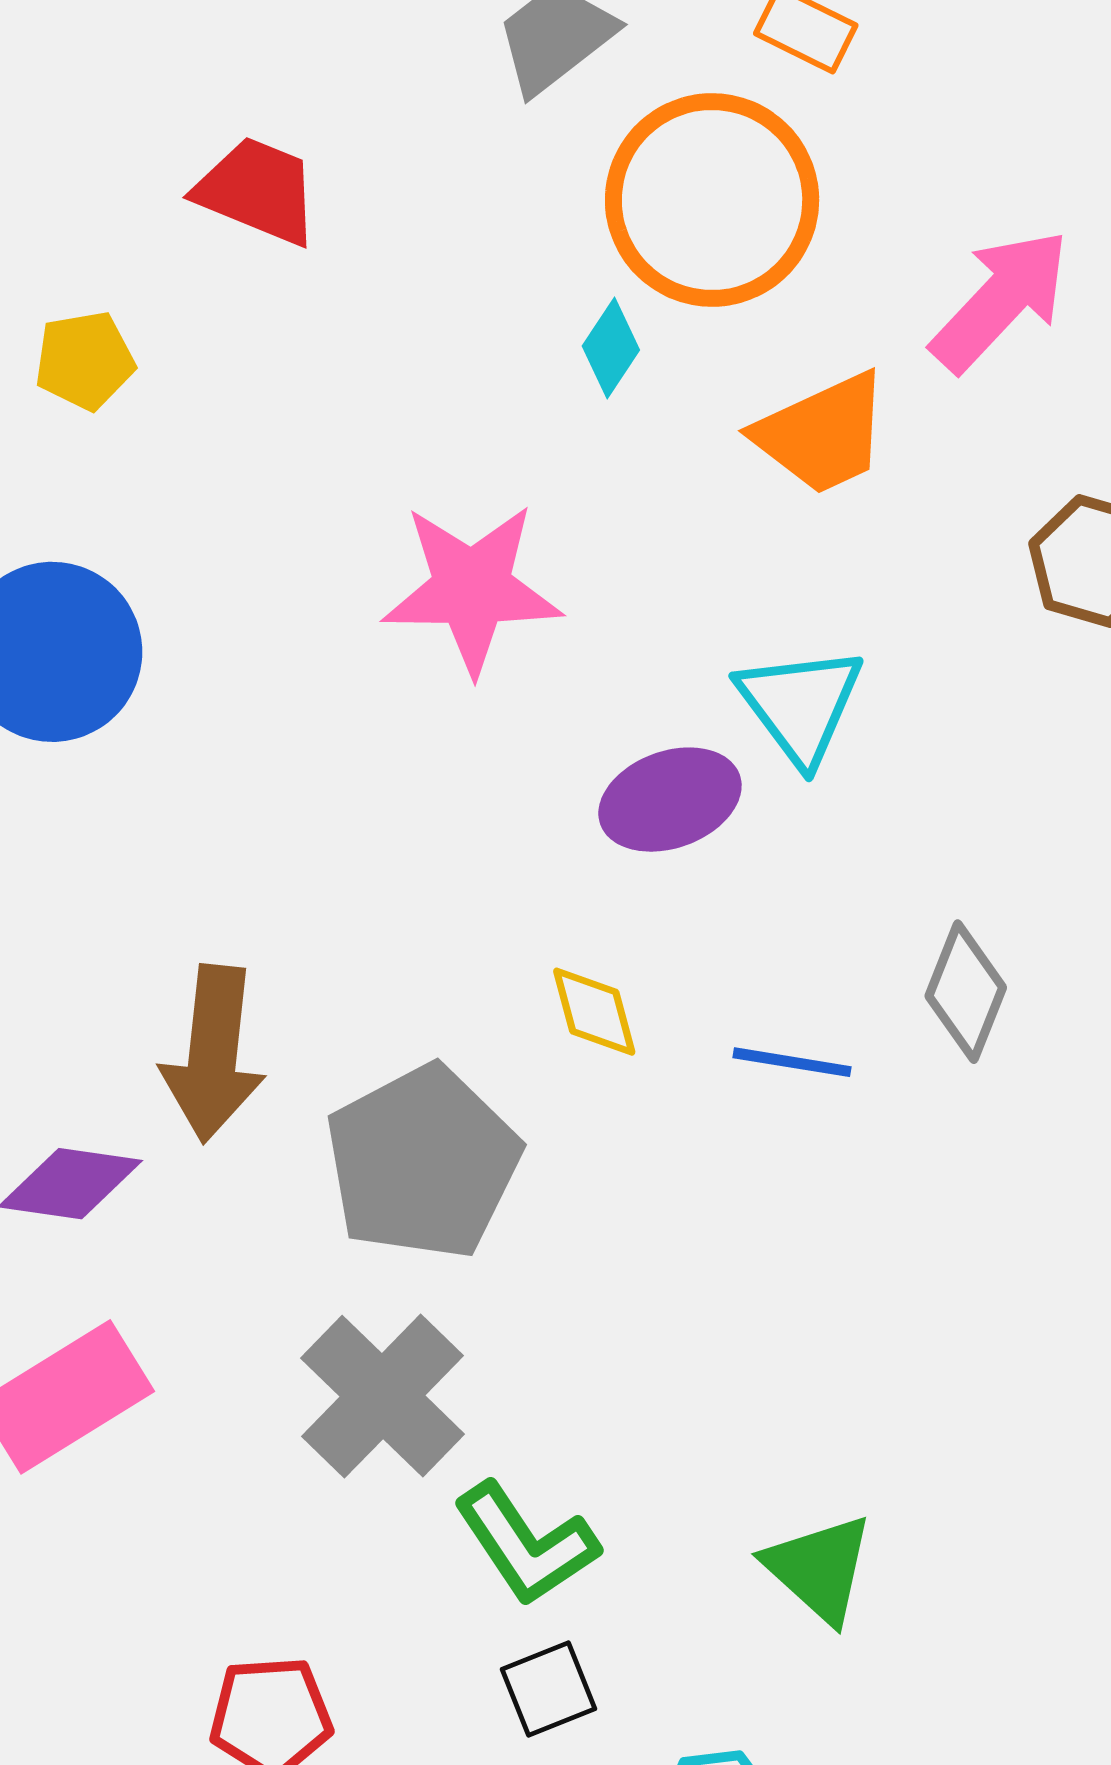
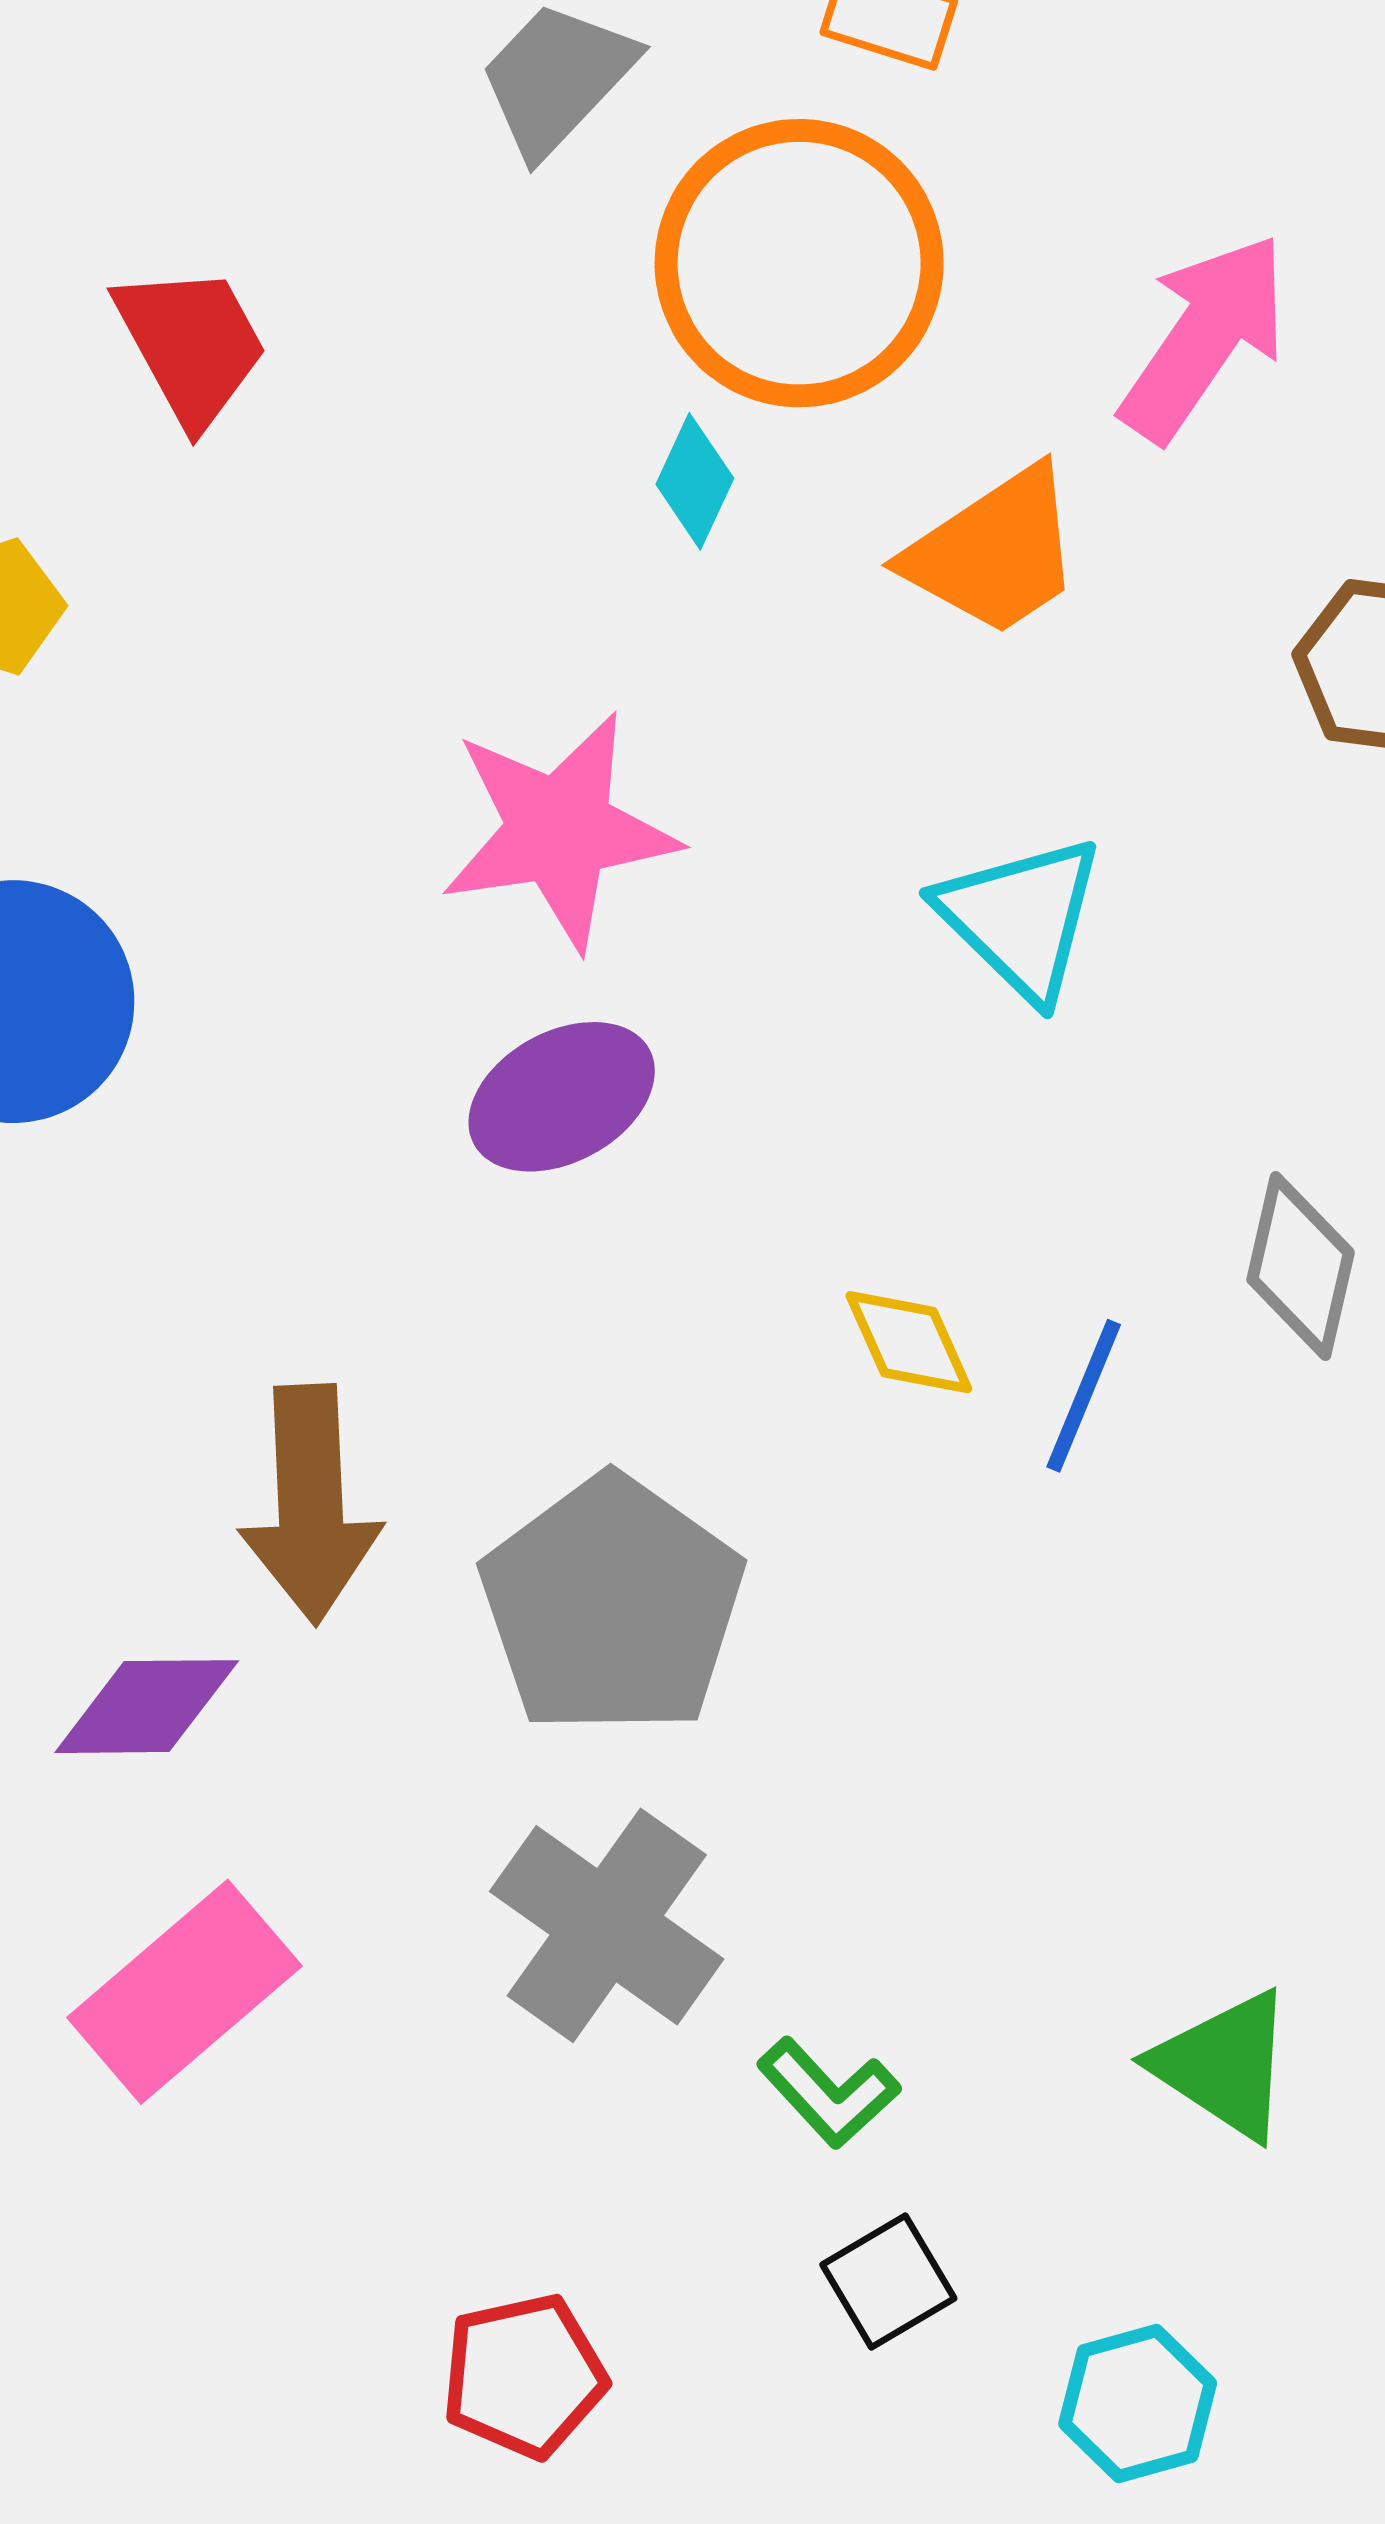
red trapezoid: (257, 191) -> (191, 345), turned 48
purple ellipse: (670, 800) -> (562, 1097), moved
yellow diamond: (594, 1012) -> (909, 1342), moved
blue line: (792, 1062) -> (1084, 1396), turned -68
green L-shape: (526, 1544) -> (829, 2093), size x0.7

